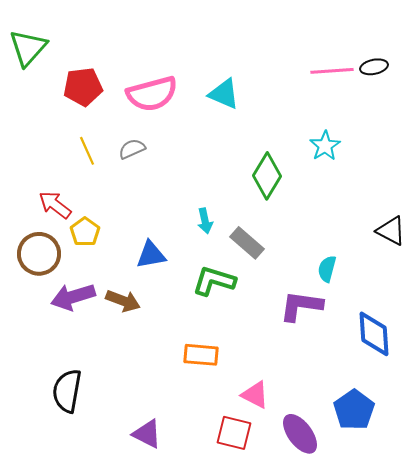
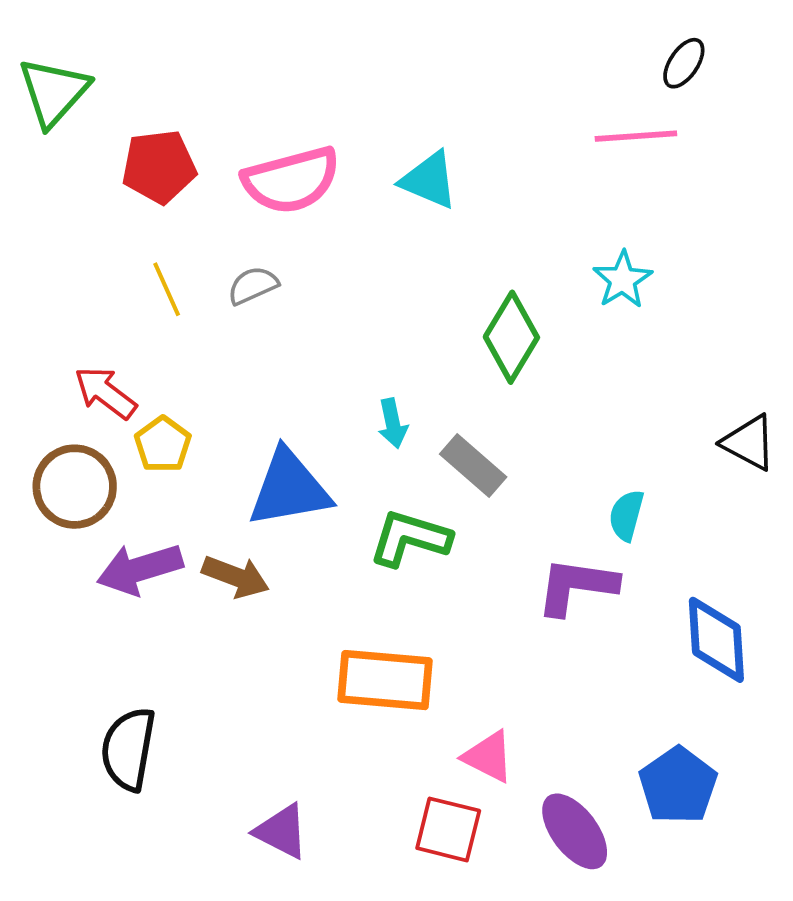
black ellipse: (374, 67) -> (684, 63), moved, turned -44
blue triangle: (151, 255) -> (289, 488), size x1.5
orange rectangle: (201, 355) -> (385, 680), size x1.4

